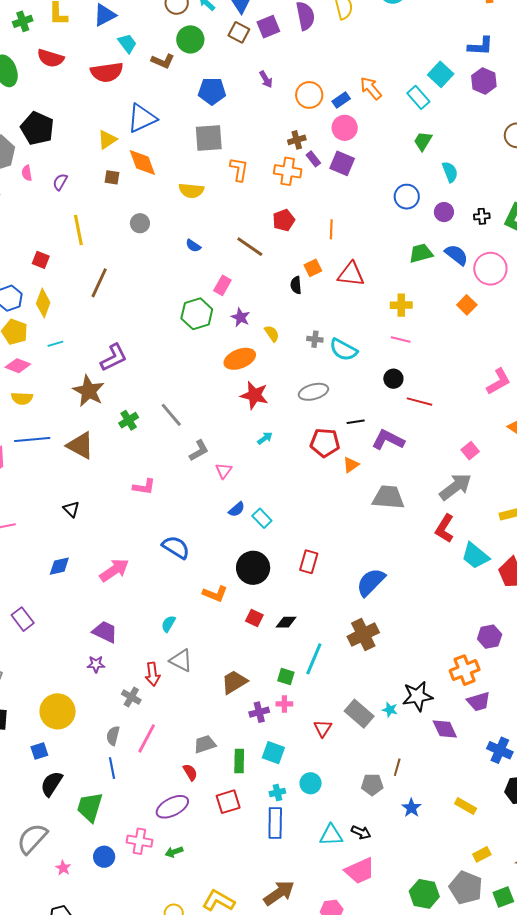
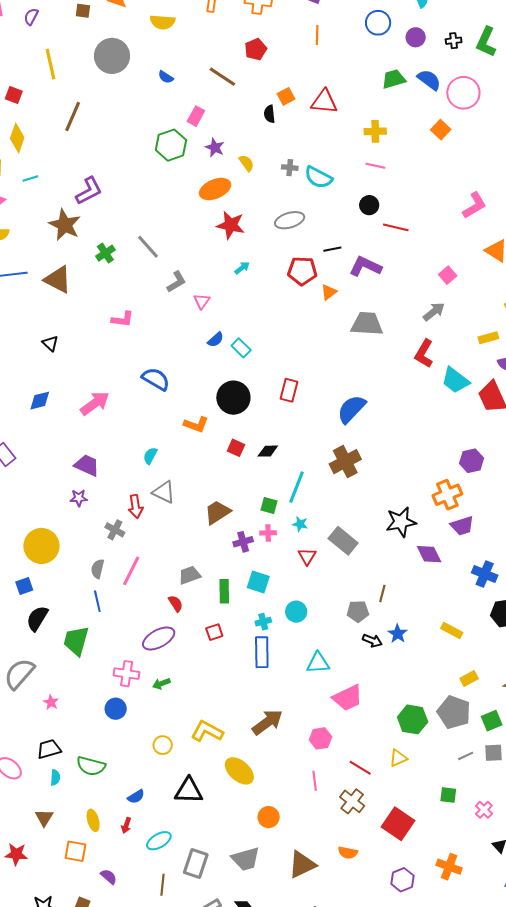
gray circle: (140, 223) -> (112, 56), size x1.8
orange line: (331, 229) -> (317, 35), moved
gray arrow: (455, 487) -> (434, 312), size x0.7
cyan star: (390, 710) -> (300, 524), moved
red square: (228, 802) -> (214, 632), size x0.7
black arrow: (361, 832) -> (372, 641), moved
blue circle: (104, 857) -> (116, 709), moved

